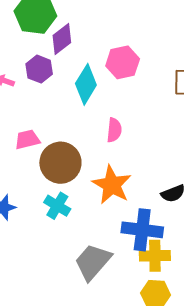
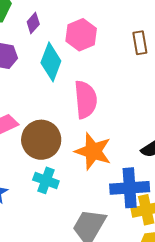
purple diamond: (62, 39) -> (33, 23), moved, size x0.7
pink semicircle: (114, 130) -> (86, 100), size x1.6

